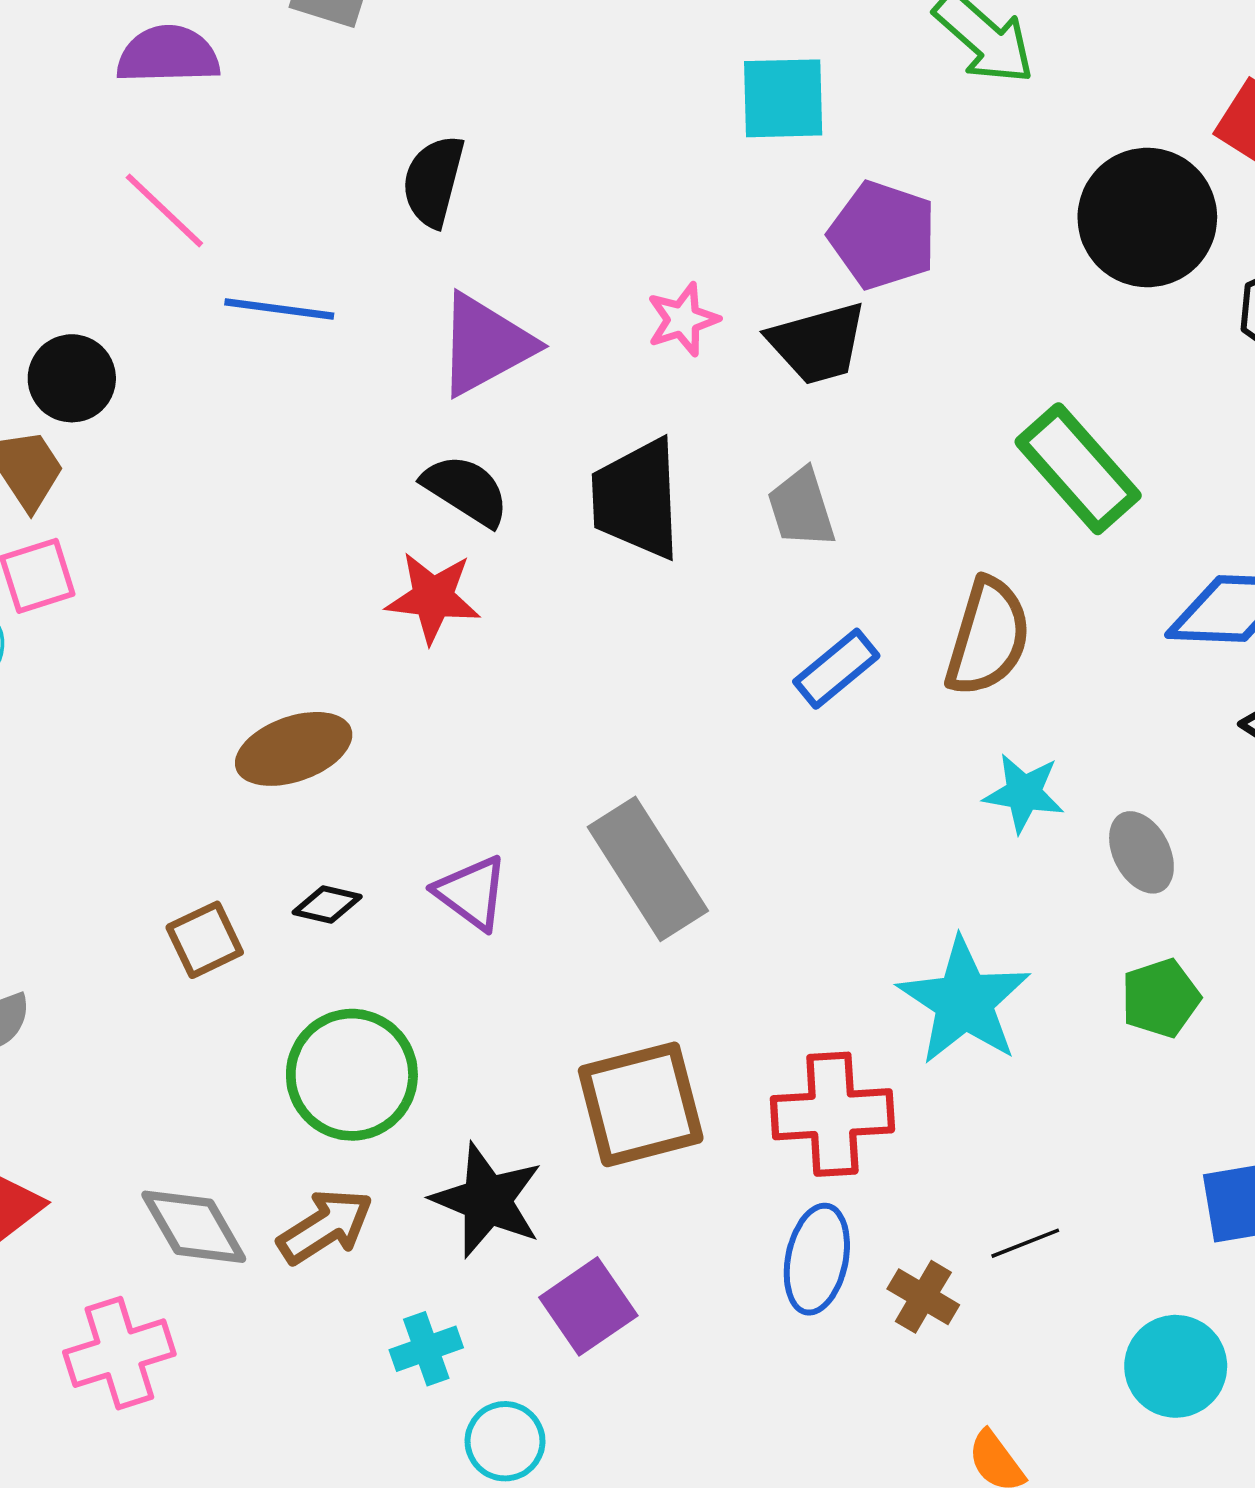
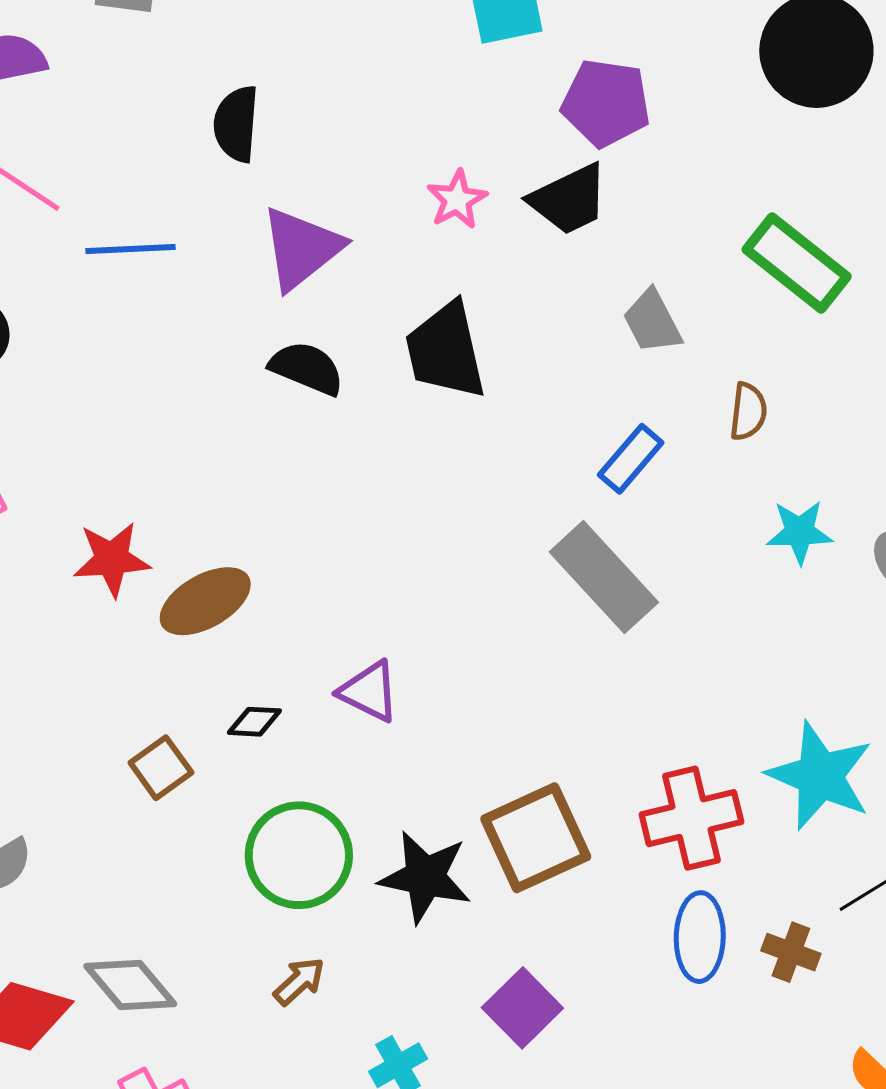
gray trapezoid: (801, 508) -> (652, 322), moved
red star: (433, 597) -> (112, 559), moved
brown semicircle: (988, 637) -> (748, 412), size x0.6
gray rectangle: (648, 869) -> (604, 577), moved
cyan star: (964, 1001) -> (820, 776), moved
black star: (487, 1200) -> (425, 877), moved
brown arrow: (325, 1226) -> (299, 981), size x0.7
gray diamond: (194, 1227) -> (130, 985), moved

